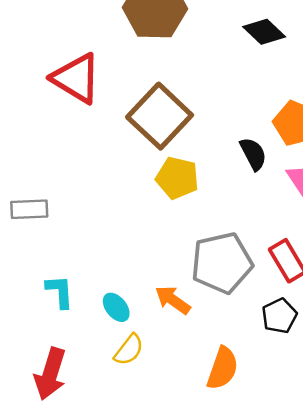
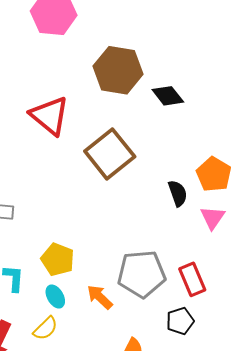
black diamond: (264, 32) -> (168, 96), moved
yellow pentagon: (177, 178) -> (58, 259), moved
yellow semicircle: (129, 350) -> (46, 328), moved

